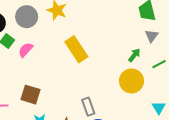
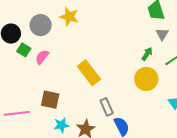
yellow rectangle: (76, 49) -> (89, 73), moved

